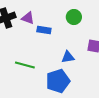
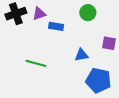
purple triangle: (28, 18) -> (39, 14), turned -40
blue pentagon: (58, 81) -> (98, 80), moved, turned 30

